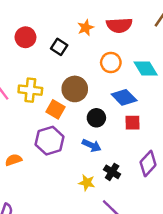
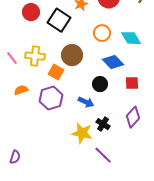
black square: (59, 47) -> (59, 20), size x1.6
black circle: (96, 118) -> (100, 84), moved
red square: (132, 123) -> (132, 83), moved
orange semicircle: (13, 160) -> (21, 90), moved
yellow star: (87, 183) -> (82, 133), size x1.5

